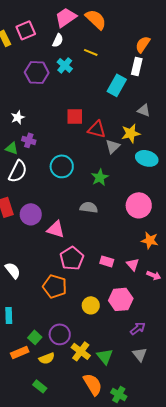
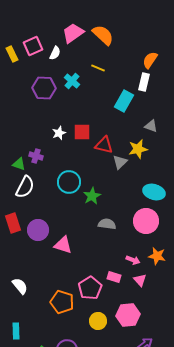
white semicircle: (58, 40) -> (55, 53), moved
white star: (18, 117) -> (59, 133), moved
cyan ellipse: (147, 158) -> (154, 192), moved
green star: (100, 177) -> (92, 196), moved
gray semicircle: (89, 207) -> (107, 224), moved
pink pentagon: (72, 258) -> (90, 288), moved
pink arrow: (154, 275) -> (133, 260), moved

